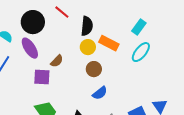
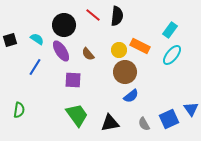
black semicircle: (87, 26) -> (117, 16), moved
brown semicircle: (57, 61) -> (88, 54), moved, turned 96
brown circle: (94, 69) -> (125, 72), size x1.5

